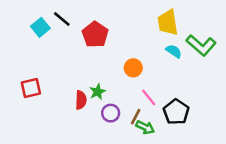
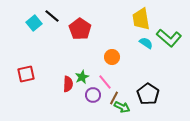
pink line: (149, 98) -> (105, 82), moved

